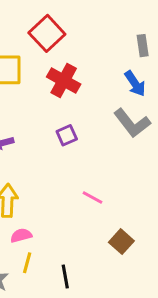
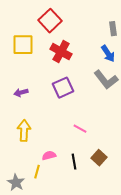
purple square: (67, 135) -> (63, 88), size x1.5
pink semicircle: (21, 235) -> (49, 156), moved
black line: (65, 276) -> (74, 162), moved

